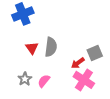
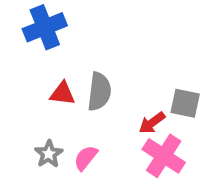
red triangle: (32, 48) -> (62, 94), turned -48
gray square: (95, 53) -> (185, 103), turned 35

